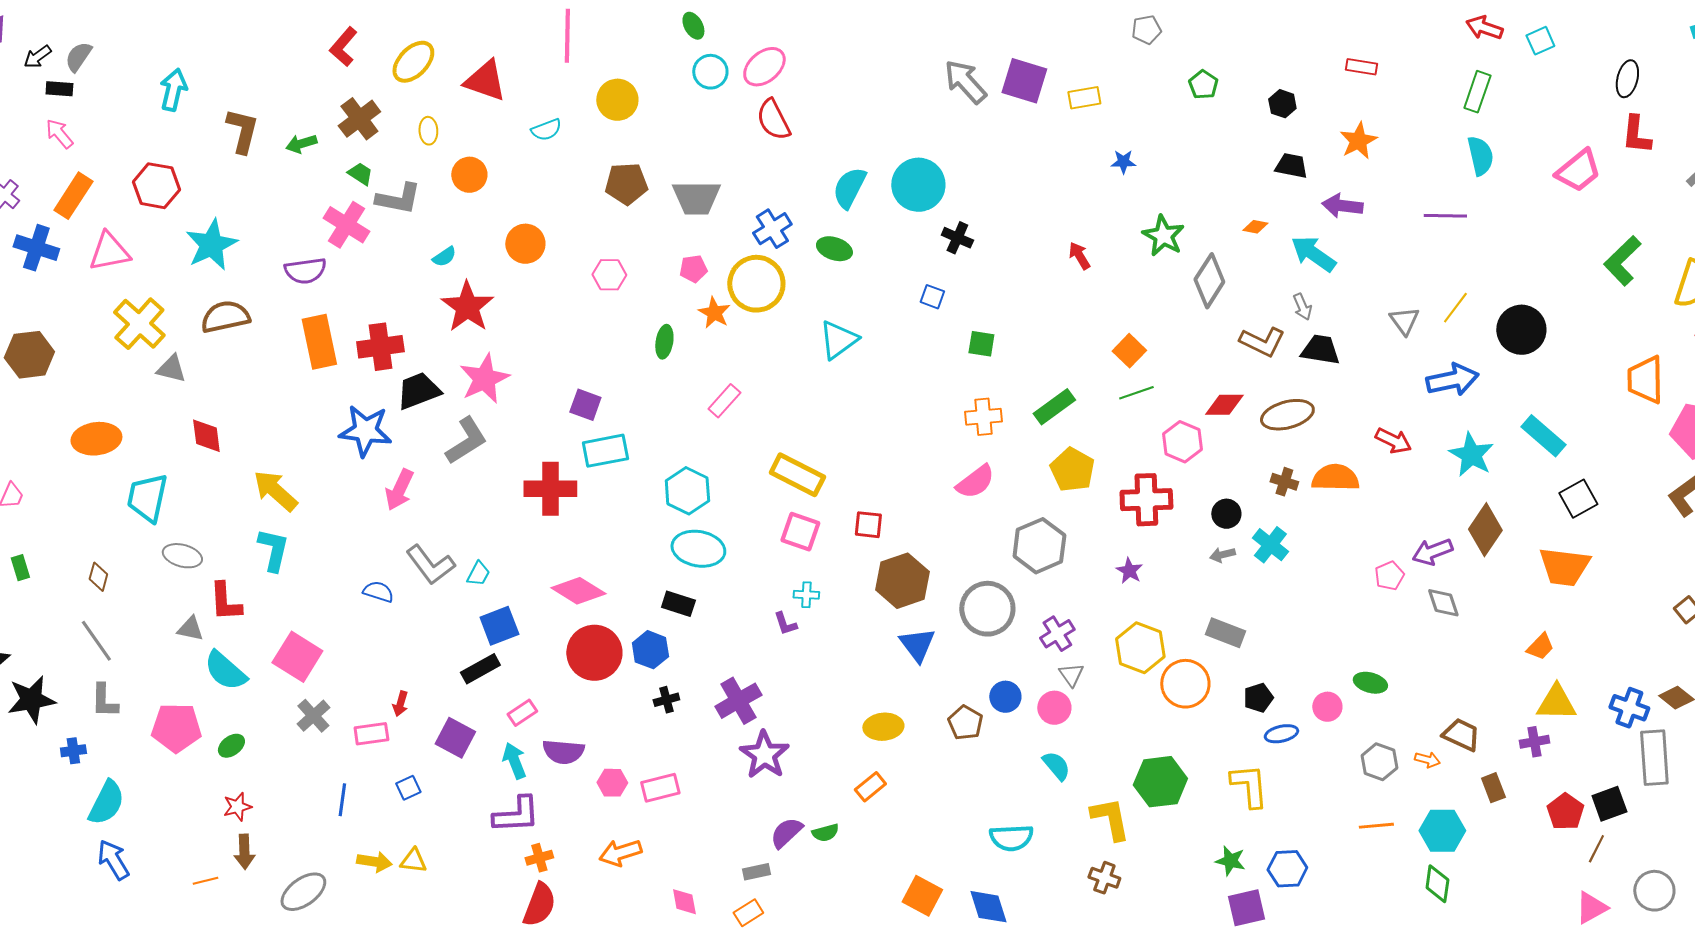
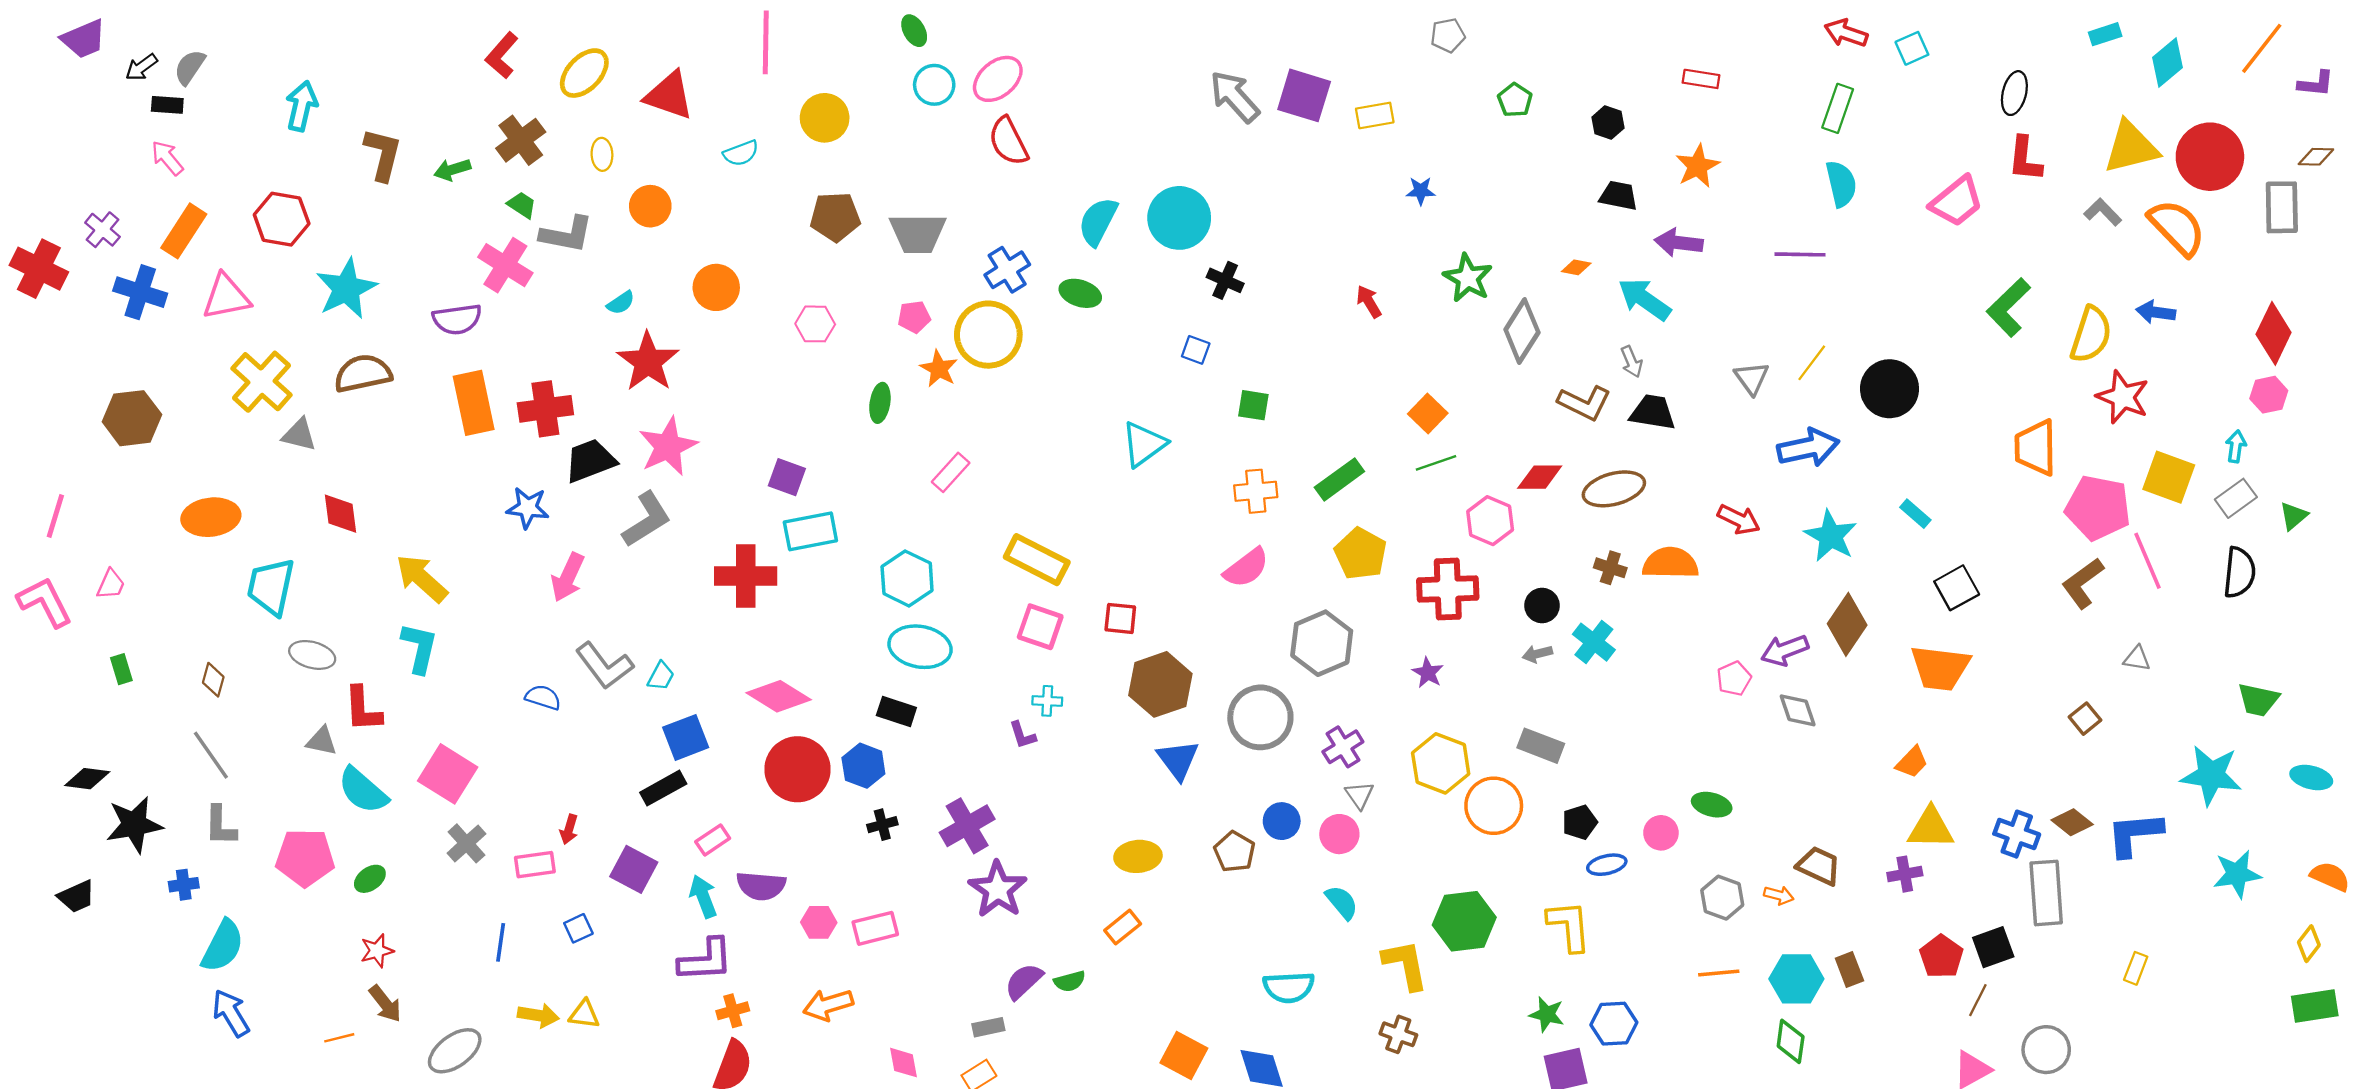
cyan triangle: (838, 340) -> (1144, 444), moved
blue star: (365, 431) -> (528, 508), size x0.7
cyan rectangle: (1543, 436) -> (1915, 514), size x0.6
brown rectangle: (1493, 788) -> (1849, 969), moved
brown arrow: (244, 852) -> (385, 1004), turned -36

